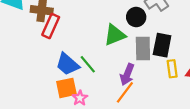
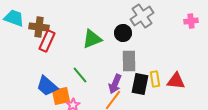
green triangle: (115, 35) -> (92, 39), moved
black rectangle: (162, 45) -> (140, 84), moved
blue trapezoid: (68, 64) -> (47, 86), moved

